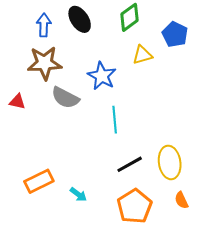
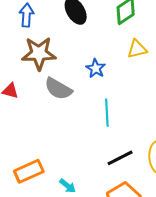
blue arrow: (44, 25) -> (27, 15), moved
blue star: (102, 76) -> (96, 68), size x0.7

